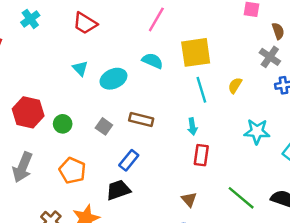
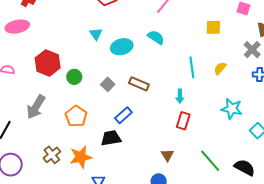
yellow square: (196, 52) -> (213, 27), moved, size x0.6

